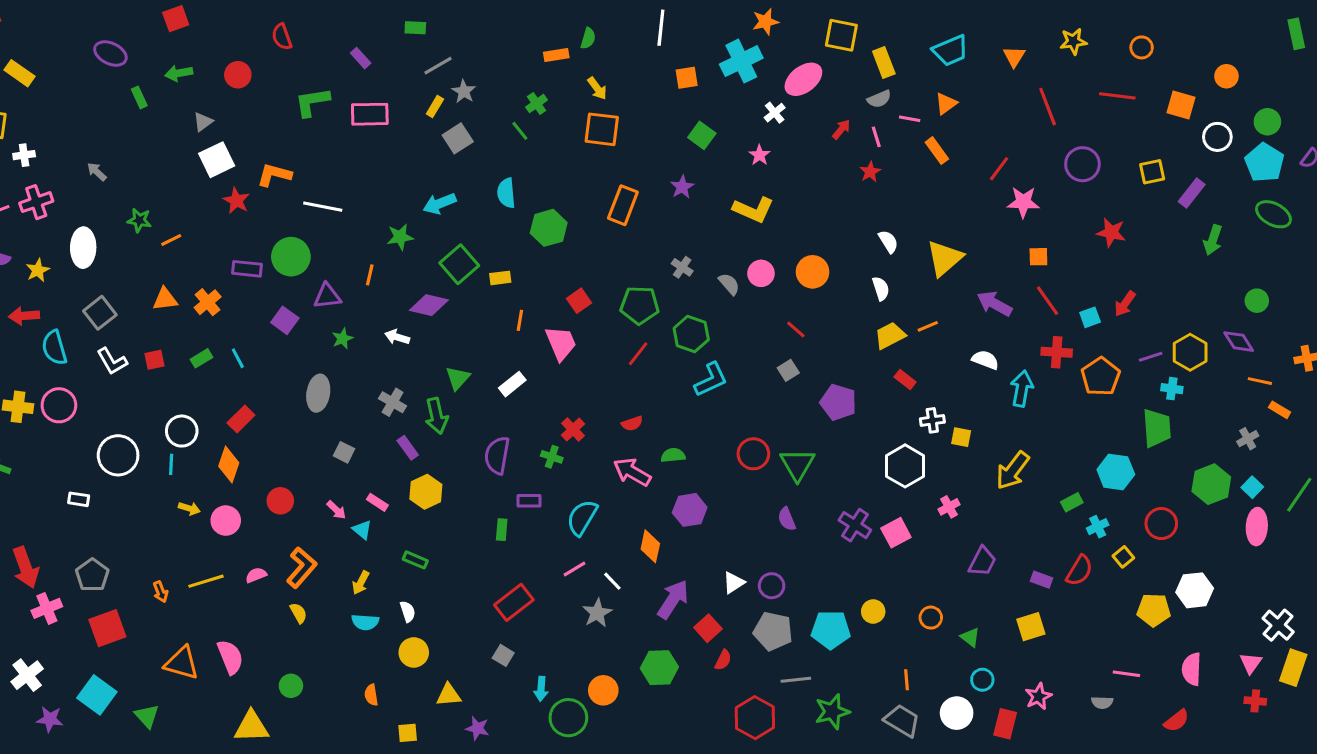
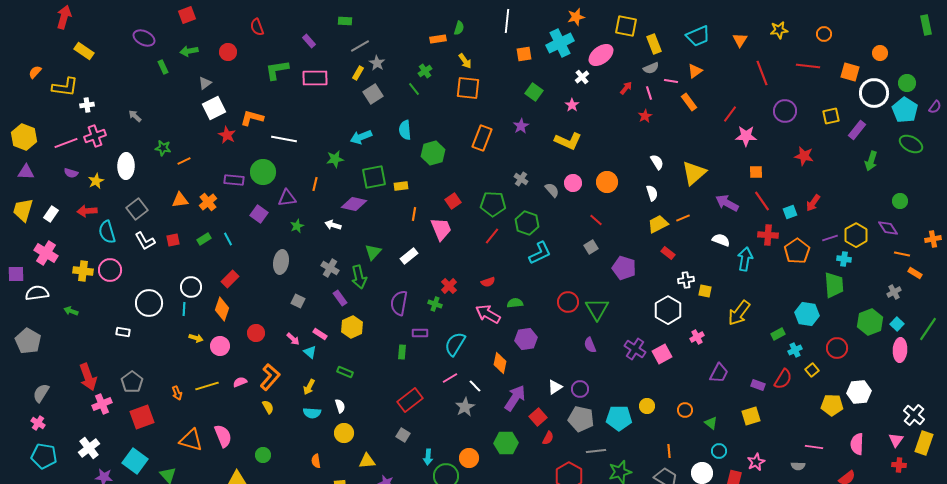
white circle: (1217, 137) -> (874, 93), size x1.5
green square: (459, 264) -> (374, 177), turned 30

